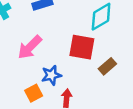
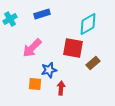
orange square: (34, 93) -> (35, 84), turned 32

